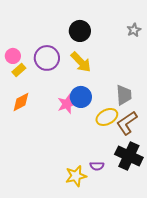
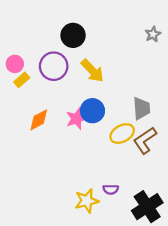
black circle: (80, 31) -> (73, 35), moved
orange diamond: (21, 102) -> (39, 120), moved
black cross: (129, 156) -> (147, 207), moved, turned 32

